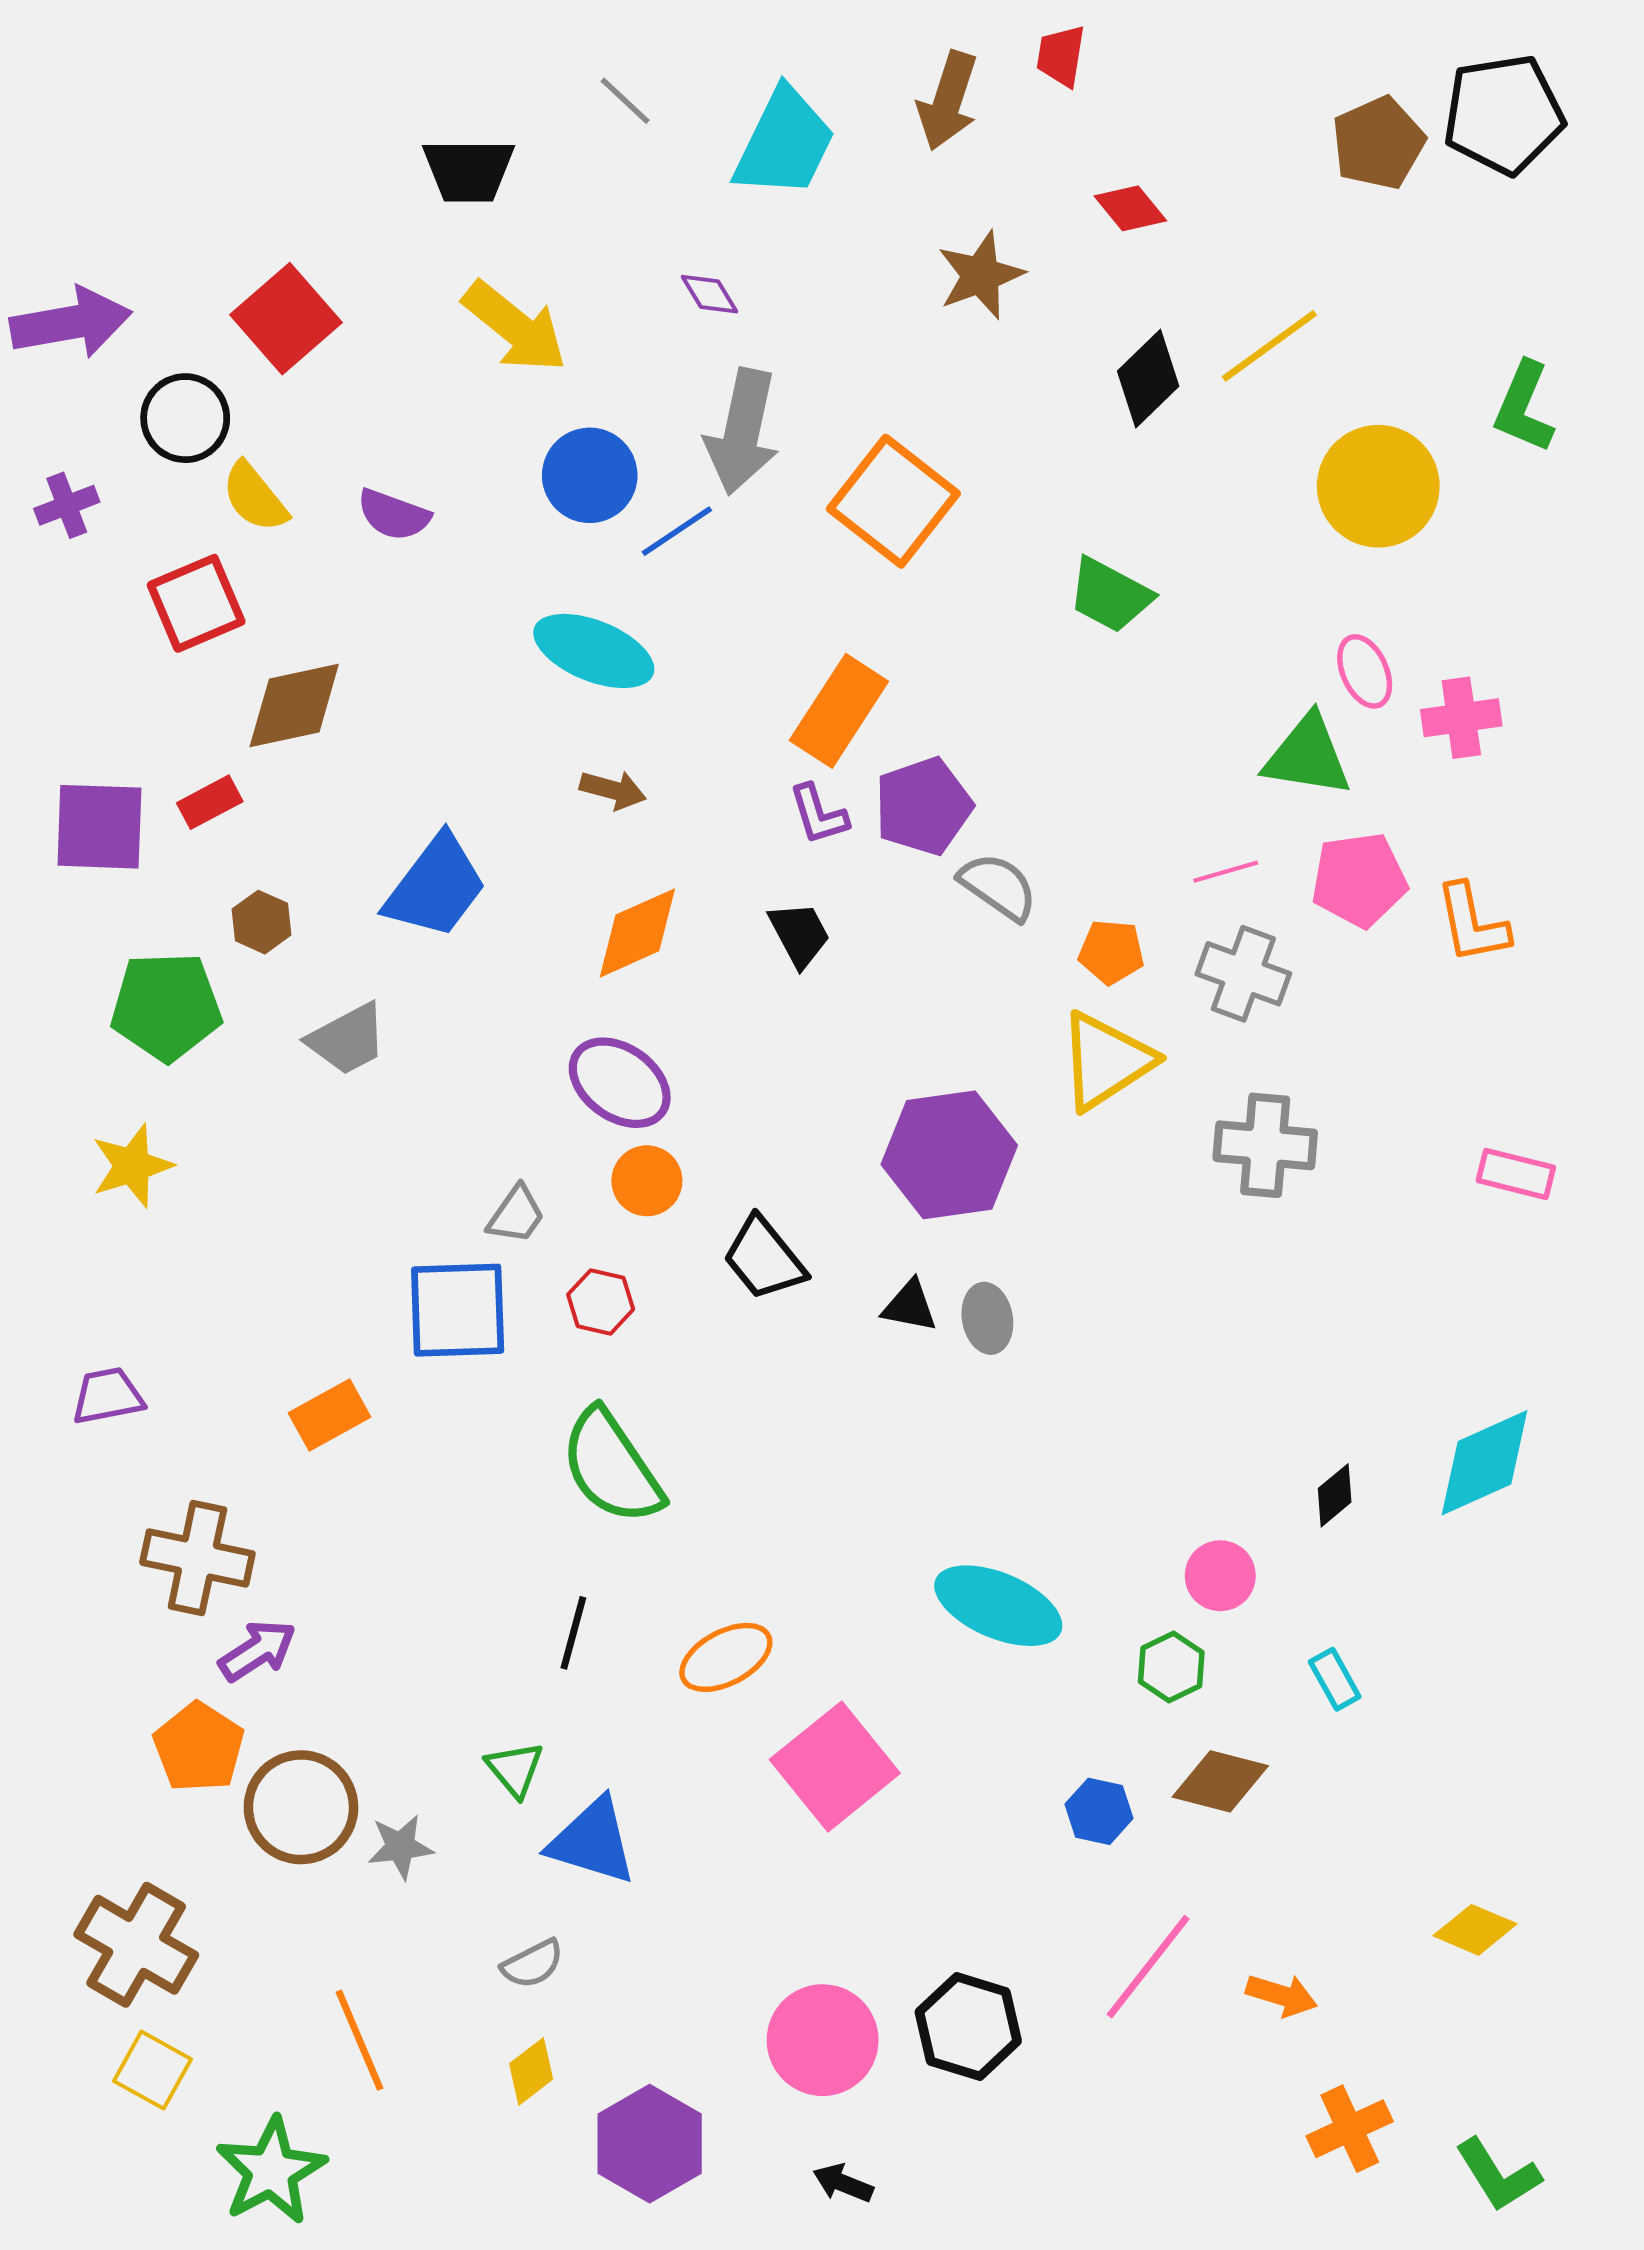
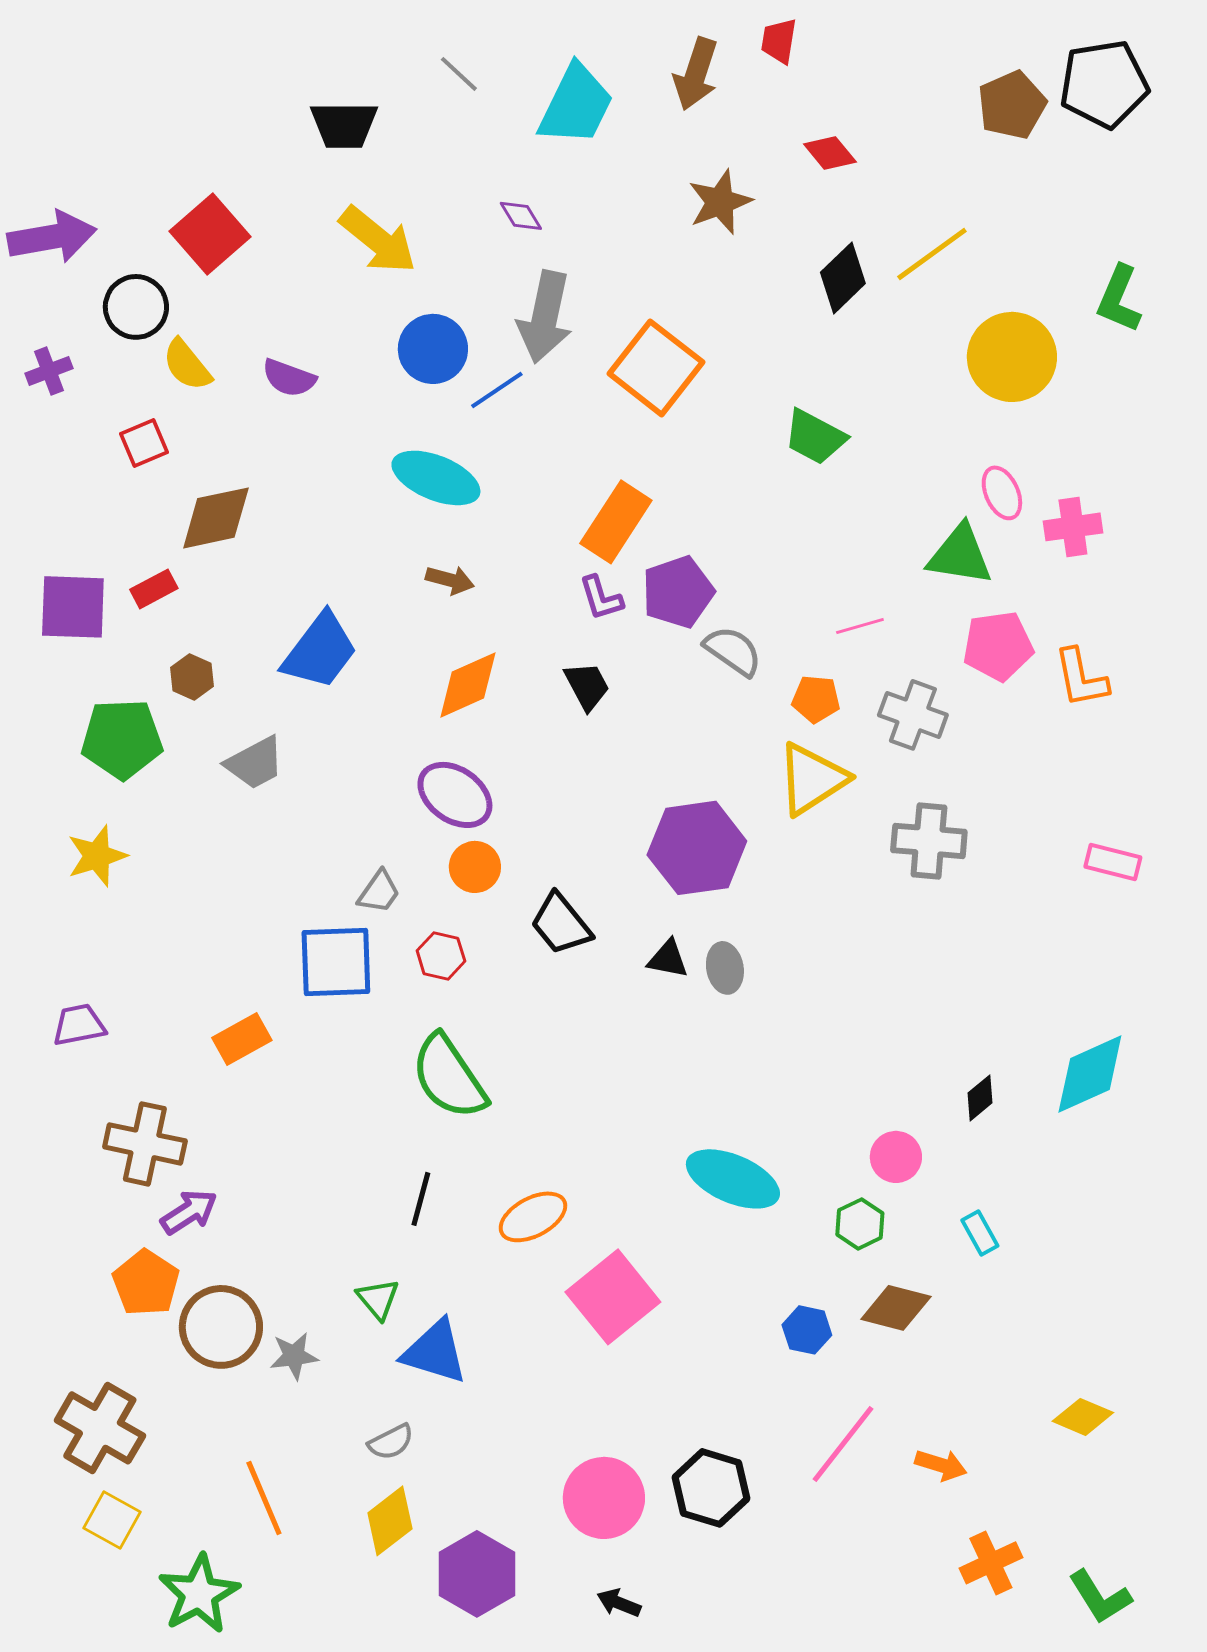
red square: (196, 603) -> (144, 443), size x0.7
pink line: (1226, 872) -> (860, 626), moved
yellow diamond: (531, 2071) -> (390, 1521), size x1.4

